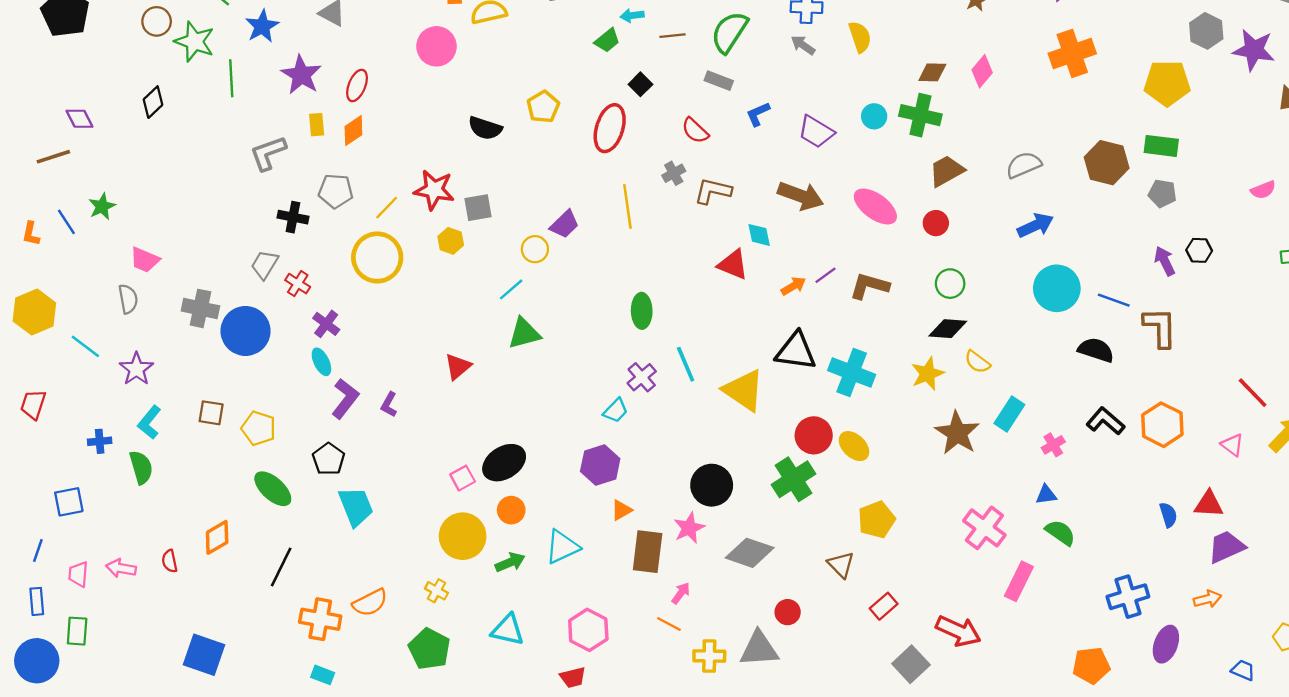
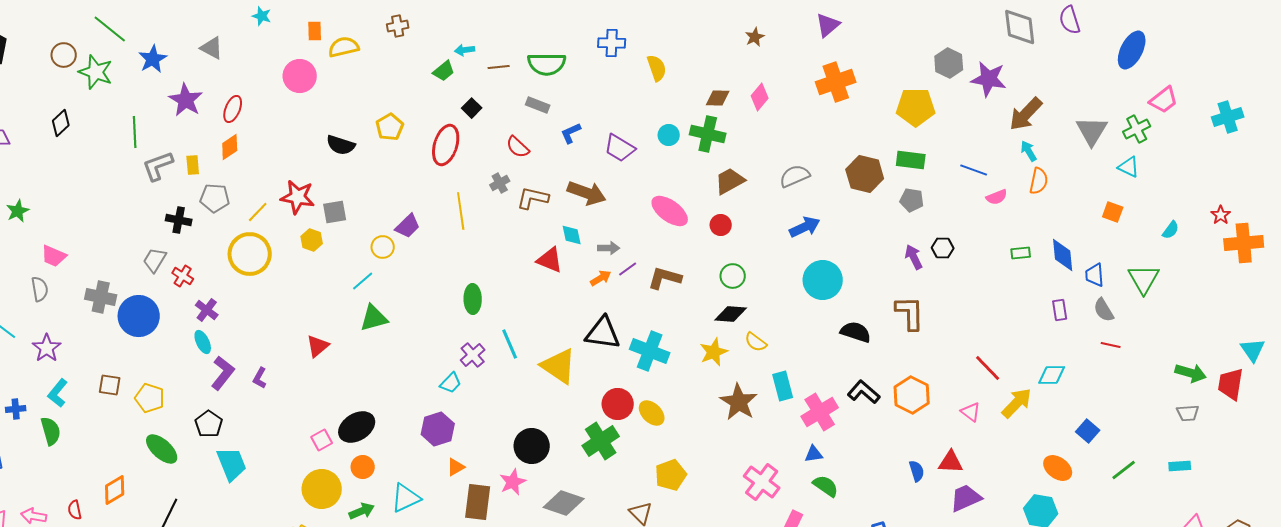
green semicircle: (729, 32) -> (547, 64), turned -123
gray arrow: (803, 45) -> (609, 248), moved, turned 145
green line: (231, 78) -> (135, 132), moved
yellow rectangle: (317, 125) -> (193, 165), moved
brown arrow: (801, 196) -> (587, 193), moved
blue line: (1114, 300) -> (974, 170), moved
cyan rectangle: (1009, 414) -> (783, 386), turned -48
pink cross: (1053, 445) -> (820, 412), size x1.8

